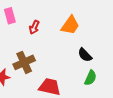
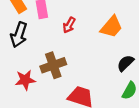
black semicircle: (85, 55) -> (125, 63), turned 84

